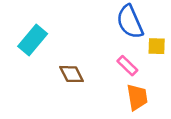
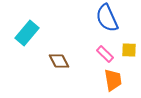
yellow square: (157, 46) -> (129, 50), moved

